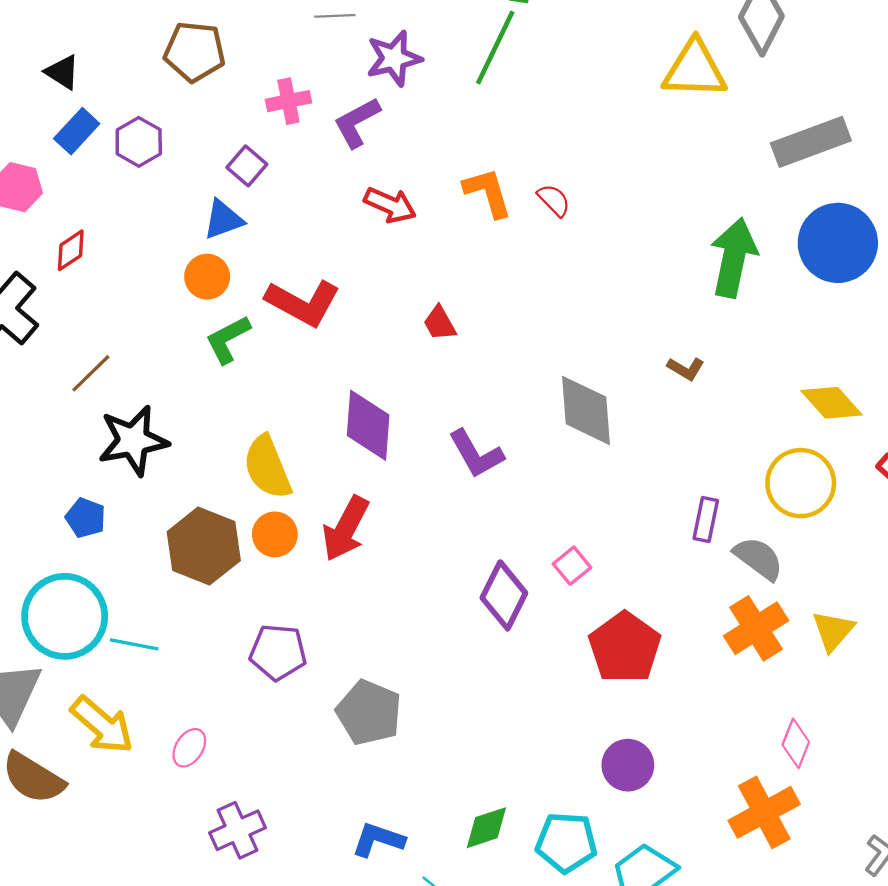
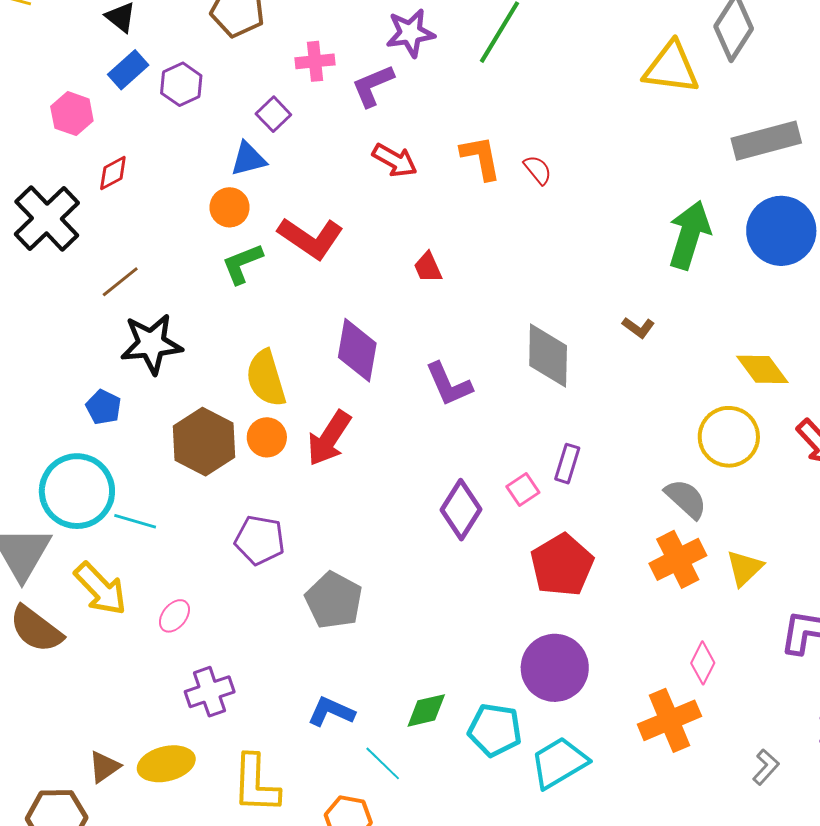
purple rectangle: (706, 519) -> (567, 464), moved
purple circle: (628, 765) -> (555, 668), size x1.5

